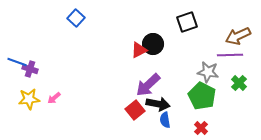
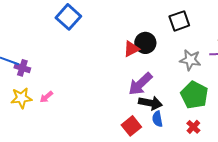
blue square: (76, 18) -> (68, 17), size x1.4
gray star: (208, 72) -> (190, 60), moved
red square: (135, 110) -> (131, 126), moved

